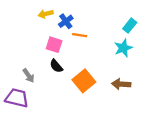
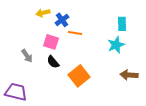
cyan rectangle: (130, 26) -> (122, 24), turned -40
gray arrow: (29, 76) -> (27, 56), moved
brown arrow: (121, 84) -> (129, 75), moved

